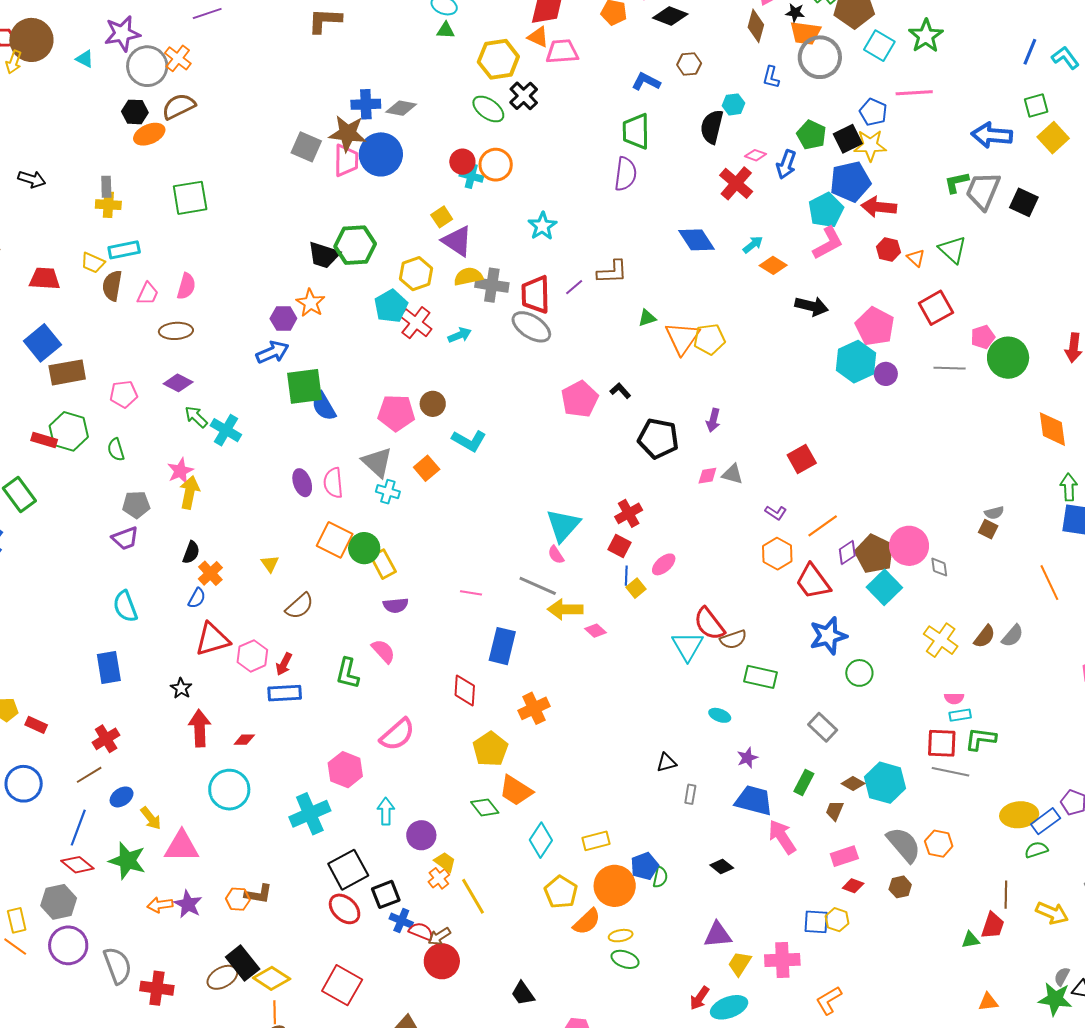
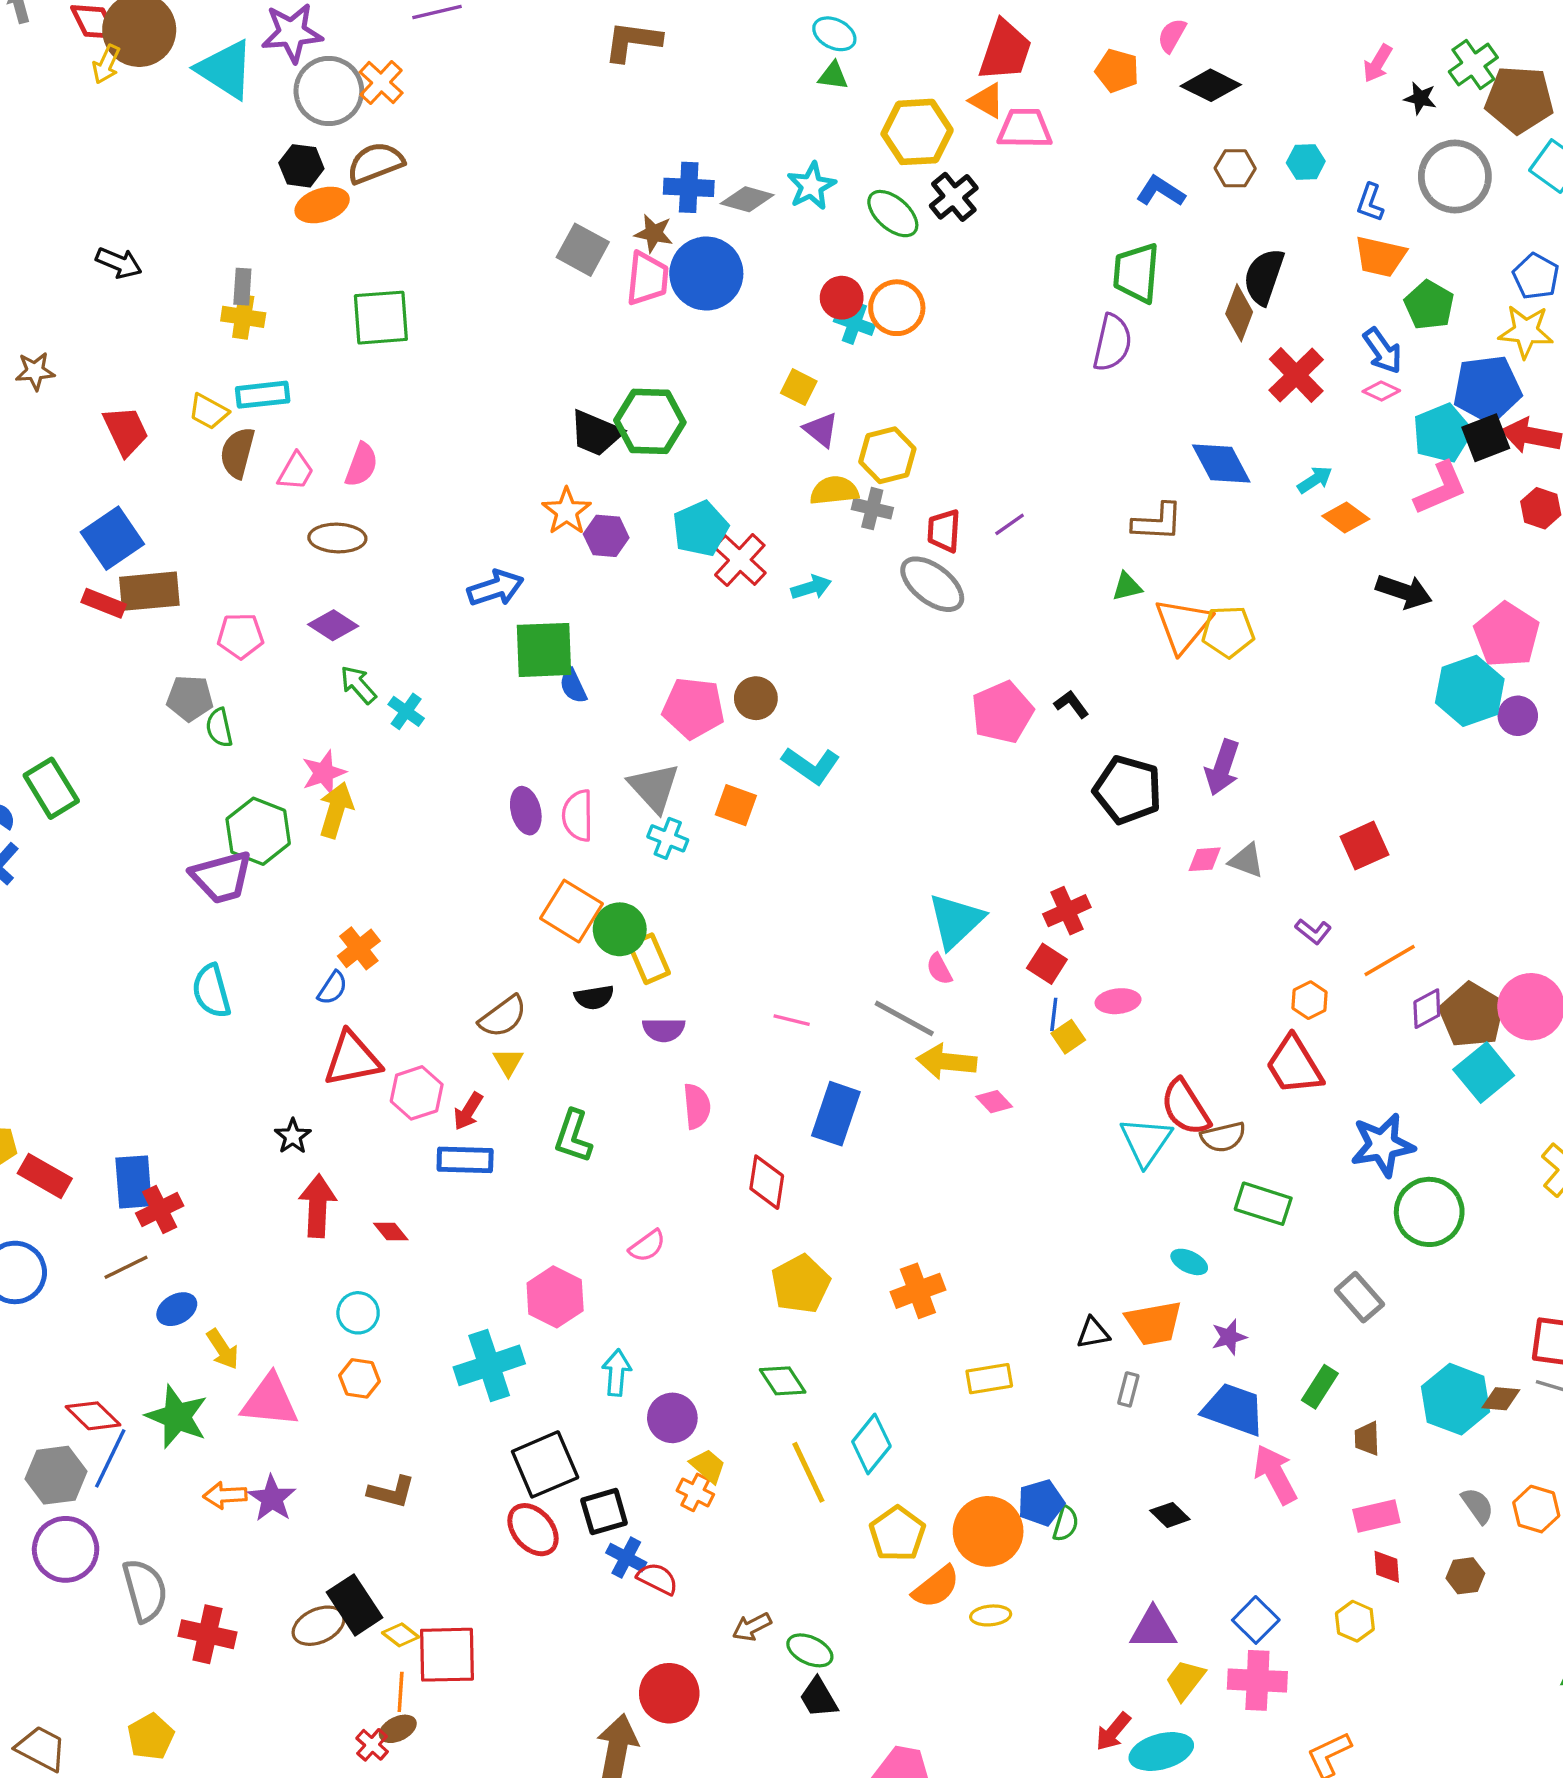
brown diamond: (756, 26) -> (1239, 313), moved
orange trapezoid: (805, 33) -> (1380, 257), moved
cyan triangle: (85, 59) -> (225, 69), size x2.0
cyan hexagon: (734, 104) -> (1306, 162), moved
brown star: (348, 133) -> (654, 233), size x0.6
black square: (848, 139) -> (1486, 438), moved
pink diamond: (756, 155) -> (1381, 391), moved
blue arrow: (786, 164) -> (1383, 351), turned -60
yellow square: (442, 217) -> (799, 387), turned -35
cyan star: (542, 226) -> (811, 186), moved
purple triangle: (457, 241) -> (821, 430), size x0.7
brown L-shape: (612, 272) -> (1157, 522), moved
yellow hexagon: (416, 274) -> (887, 455), moved
red trapezoid: (45, 279) -> (126, 431), turned 56
gray cross: (492, 285) -> (872, 509), size x0.7
red trapezoid: (535, 295) -> (944, 531), size x0.7
purple hexagon: (283, 319) -> (606, 536), moved
blue semicircle: (324, 406) -> (573, 686), size x0.7
purple arrow: (713, 420) -> (1222, 767), size x1.4
cyan cross: (226, 430) -> (406, 711), size x0.7
green hexagon: (69, 431) -> (258, 831), moved
red rectangle: (44, 440) -> (104, 603), moved
orange square: (427, 468) -> (736, 805), turned -35
gray pentagon: (136, 505) -> (190, 698), moved
purple trapezoid: (125, 538) -> (222, 877), size x1.4
black semicircle: (191, 552) -> (594, 997), moved, turned 55
orange hexagon: (777, 554) -> (1310, 1000), size x0.7
yellow triangle: (270, 564) -> (508, 1062), moved
pink ellipse: (664, 564) -> (1118, 1001), turned 30
red trapezoid: (813, 582) -> (1294, 1065), moved
pink semicircle: (383, 651) -> (697, 1106), moved, turned 32
blue rectangle: (109, 667) -> (134, 1182), moved
green circle: (859, 673) -> (1429, 1212), size x1.5
orange cross: (534, 708) -> (918, 1291), moved
red rectangle: (36, 725) -> (45, 1176), size x1.4
pink semicircle: (397, 734) -> (647, 1246), size x0.6
red diamond: (244, 740) -> (391, 1232), turned 45
brown diamond: (853, 784) -> (1501, 1399), moved, turned -30
cyan circle: (229, 790) -> (358, 1313), size x0.6
orange trapezoid: (516, 791) -> (1154, 1323), moved, turned -48
brown trapezoid: (835, 811) -> (1367, 1439), turned -30
blue line: (78, 828) -> (110, 1458), moved
yellow rectangle: (596, 841) -> (989, 1379), moved
gray semicircle: (904, 845) -> (1478, 1506), size x0.6
orange cross: (439, 878) -> (695, 1492), turned -30
red diamond: (853, 886) -> (1387, 1567), turned 60
yellow line: (473, 896) -> (808, 1472), moved
orange hexagon: (238, 899) -> (359, 1378), moved
blue square: (816, 922) -> (1256, 1620), moved, turned 36
brown arrow: (439, 936) -> (752, 1627), moved
green ellipse: (625, 959) -> (810, 1650), moved
red circle: (442, 961) -> (669, 1693), moved
yellow diamond: (272, 978) -> (401, 1635), size x0.6
red square: (342, 985) -> (447, 1655), moved, turned -36

